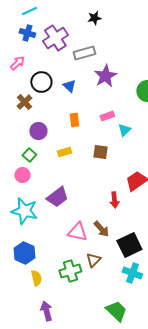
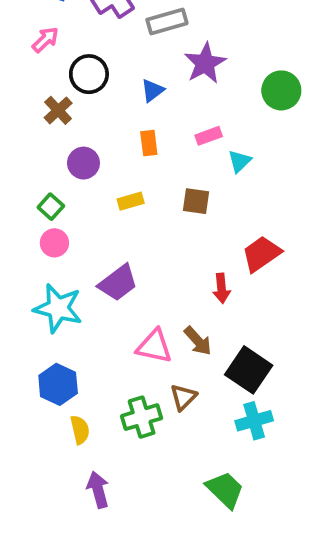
blue triangle: (69, 86) -> (152, 90), moved, turned 40
green square: (29, 155) -> (51, 207), moved
black square: (129, 245) -> (249, 370), turned -30
cyan cross: (132, 273) -> (254, 421), turned -36

